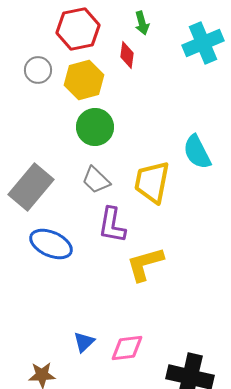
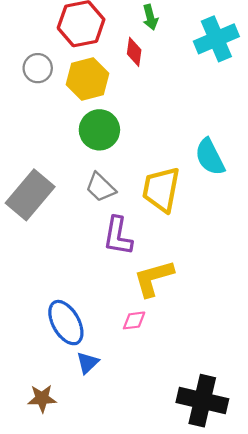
blue ellipse: (51, 244) -> (66, 323), moved, turned 36
pink diamond: (127, 348) -> (134, 320), moved, size x0.7

